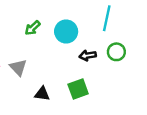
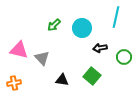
green circle: (116, 52) -> (124, 57), moved
green square: (78, 89) -> (92, 76), turned -30

